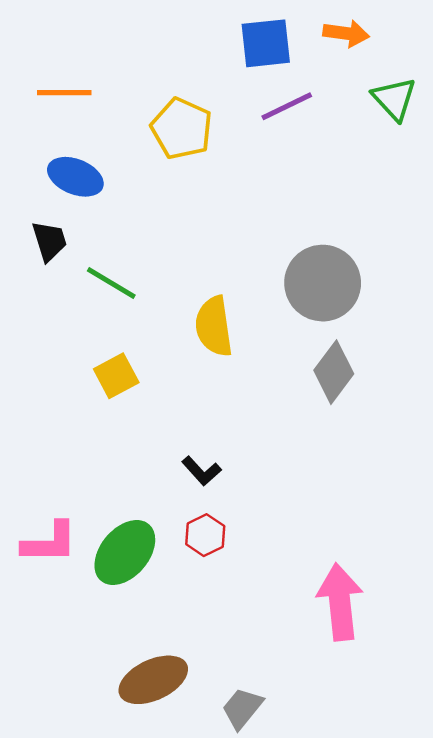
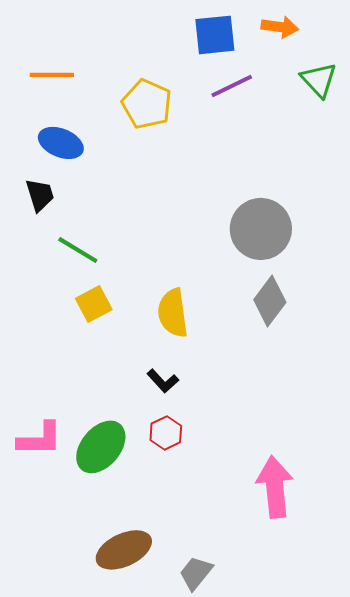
green line: (111, 283) -> (78, 250), moved
yellow semicircle: (214, 326) -> (173, 313), moved

